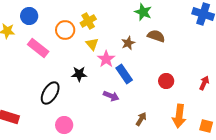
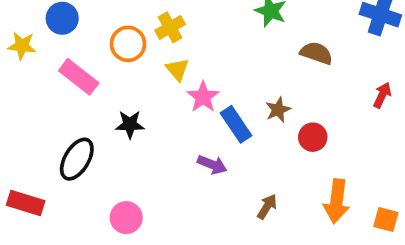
brown semicircle: (156, 36) -> (316, 53), moved
brown star: (128, 43) -> (278, 110), moved
black star: (79, 74) -> (130, 124), moved
red arrow: (204, 83) -> (382, 95), moved
black ellipse: (50, 93) -> (77, 159), moved

